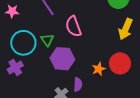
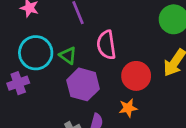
green triangle: (47, 40) -> (68, 55), turned -32
red circle: (120, 63) -> (136, 76), moved

